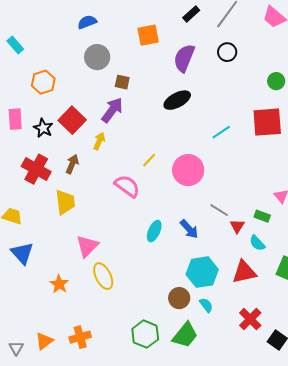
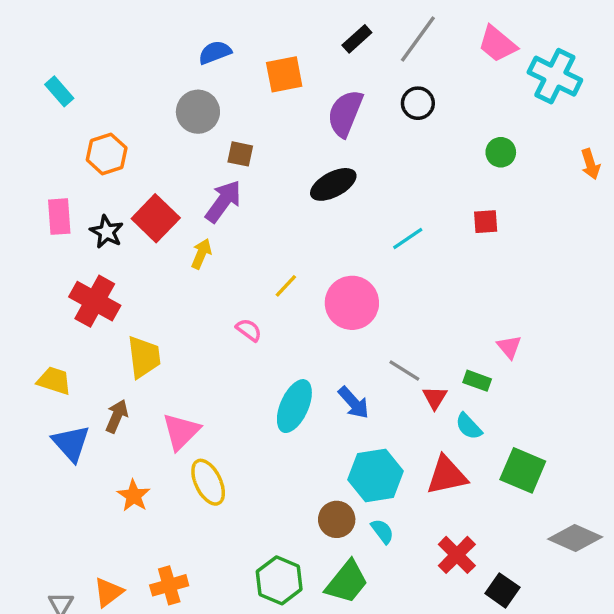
blue semicircle: (87, 22) -> (215, 52), moved
red square: (267, 122) -> (486, 222), size x0.5
brown arrow: (72, 164) -> (117, 416), moved
pink semicircle: (127, 186) -> (249, 330), size x0.6
cyan ellipse: (154, 231) -> (294, 406), size x1.4

